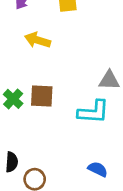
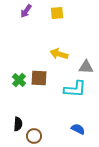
yellow arrow: (38, 40) -> (59, 54), moved

